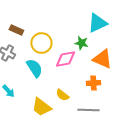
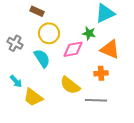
brown rectangle: (16, 30) -> (37, 11), moved
yellow semicircle: (62, 95) -> (70, 85), size x1.5
yellow trapezoid: (41, 107) -> (33, 97), moved

